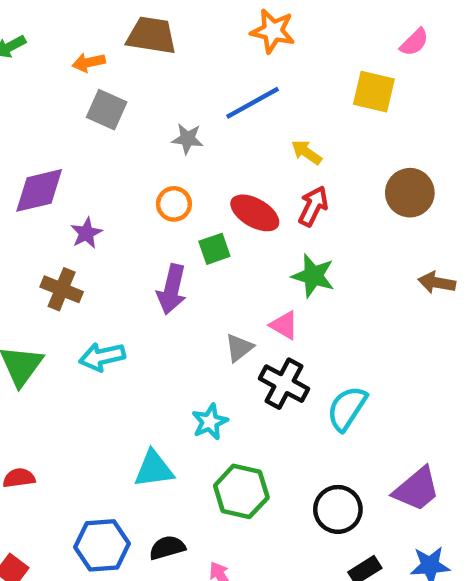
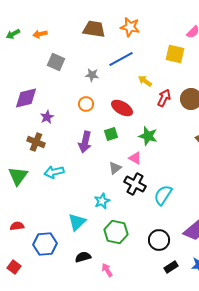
brown trapezoid: (151, 35) -> (94, 29), moved
orange arrow: (89, 62) -> (40, 34), moved
red arrow: (313, 206) -> (164, 98), moved
green square: (214, 249) -> (111, 134), moved
cyan triangle: (154, 469) -> (77, 222), turned -36
blue hexagon: (102, 545) -> (45, 244), moved

